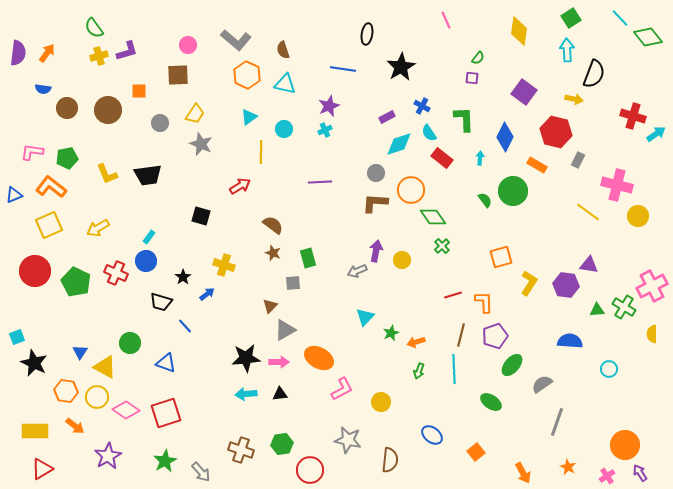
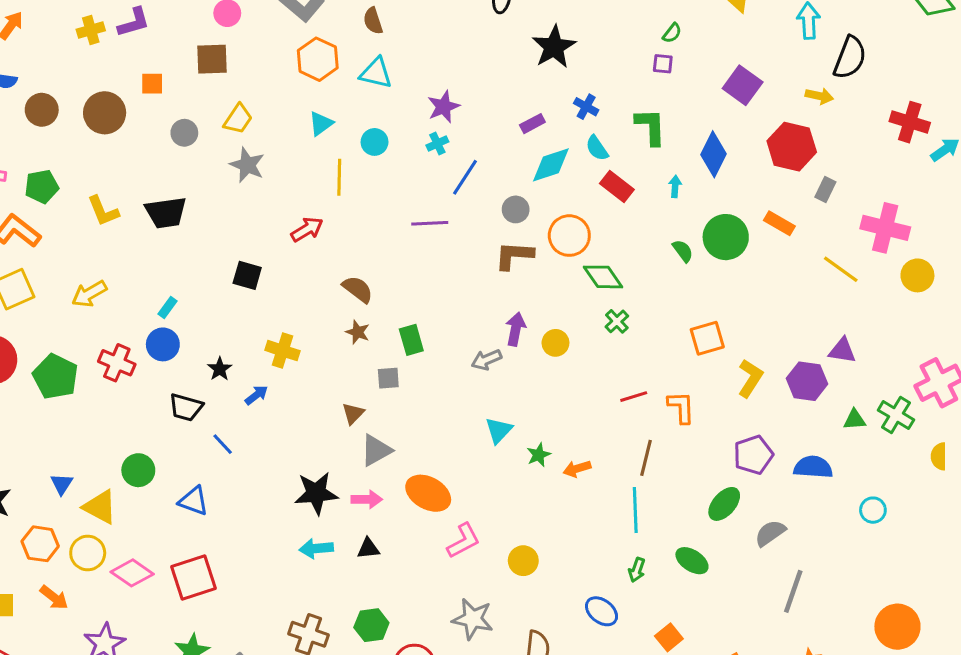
blue line: (343, 69) -> (465, 177), moved, turned -65
orange rectangle: (537, 165) -> (779, 223), moved
purple pentagon: (495, 336) -> (753, 455), moved
green arrow: (419, 371) -> (637, 570), moved

